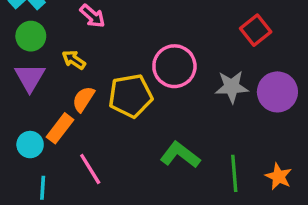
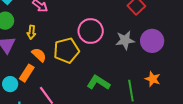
yellow arrow: (74, 60) -> (31, 32), turned -112
orange semicircle: (83, 99) -> (39, 55), turned 105
orange star: (279, 177) -> (153, 79), moved

